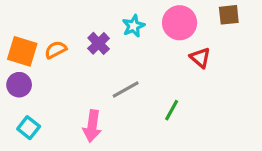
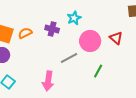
pink circle: (180, 23) -> (90, 41), moved
purple cross: (99, 43) -> (52, 29), turned -32

